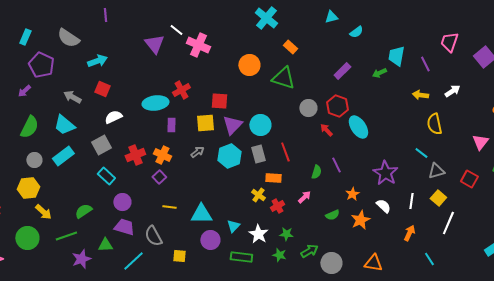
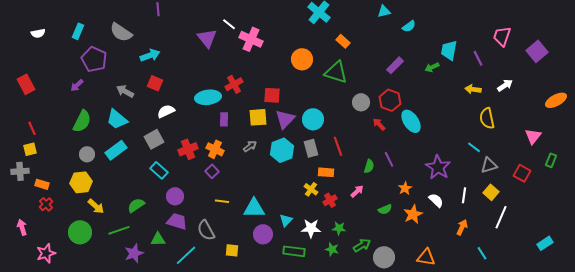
white star: (258, 234) -> (311, 228), turned -30

